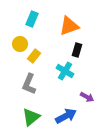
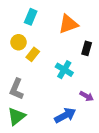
black rectangle: (77, 50) -> (87, 48), moved
gray L-shape: (29, 84) -> (16, 89), moved
green triangle: (31, 117) -> (16, 116), moved

